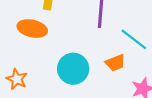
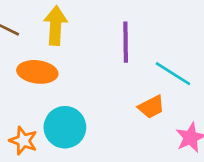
cyan circle: (73, 69) -> (65, 127), moved

